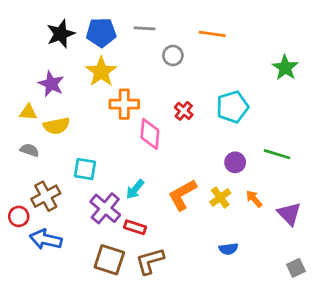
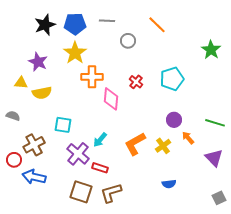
orange line: (212, 34) -> (157, 25), turned 36
gray semicircle: (30, 150) -> (13, 116), moved
green line: (277, 154) -> (215, 123), moved
orange arrow: (254, 199) -> (188, 138), moved

